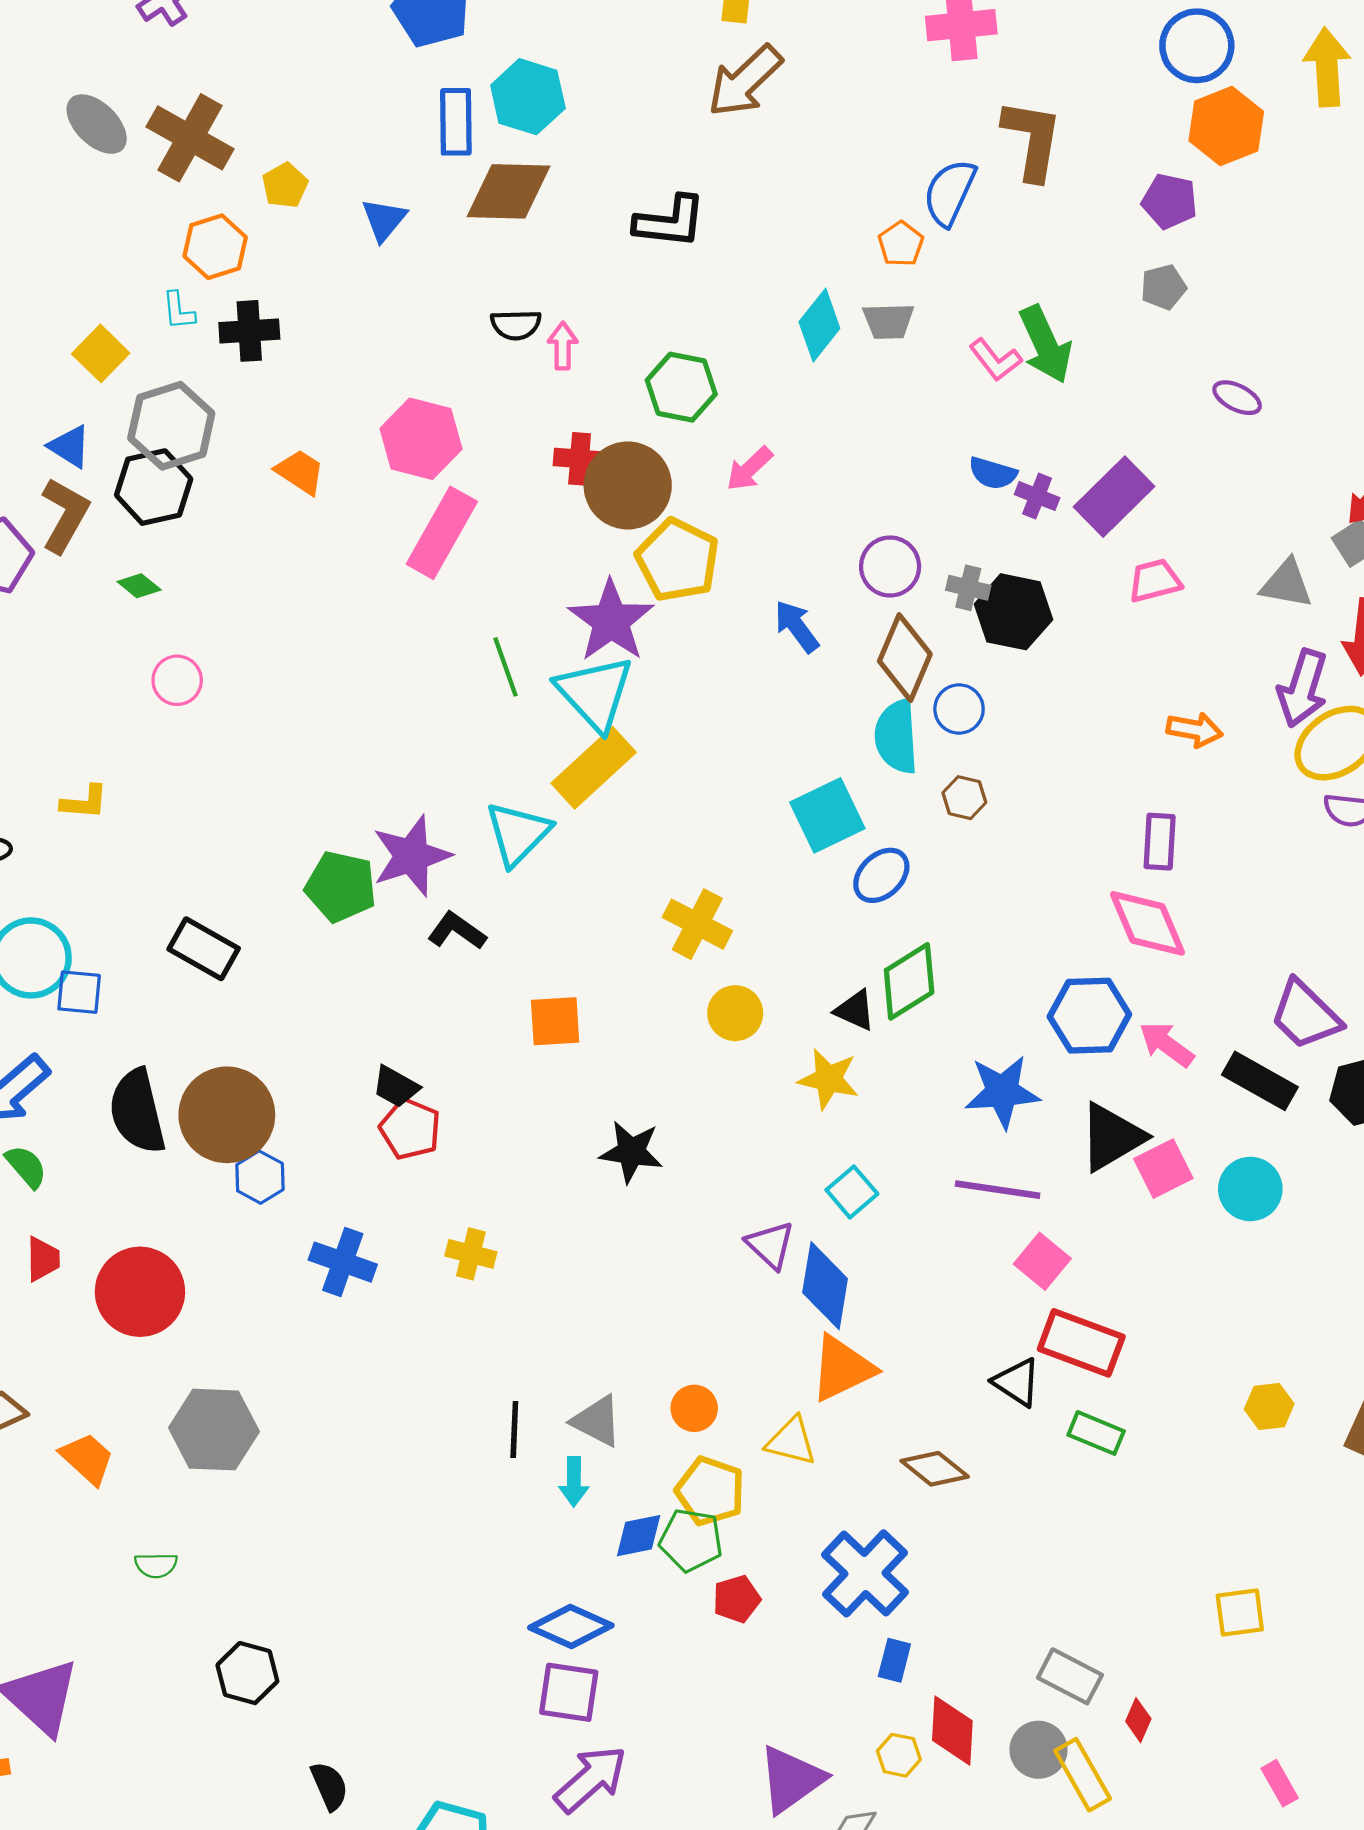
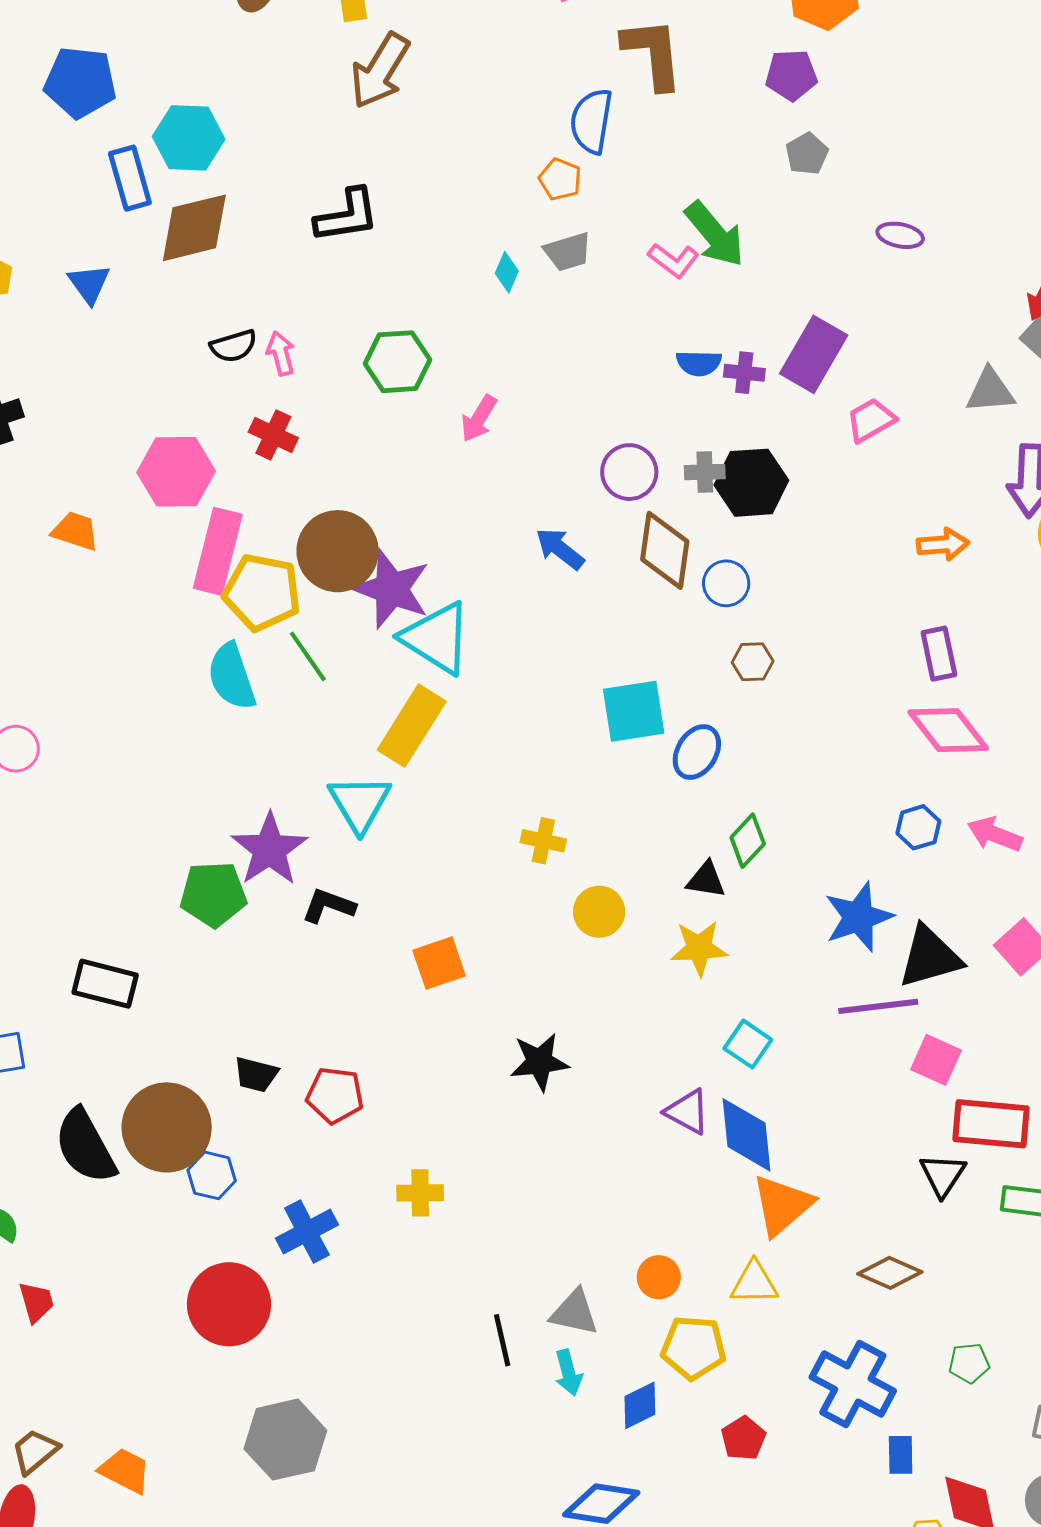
cyan diamond: (819, 325) -> (507, 272), size x0.6
red cross: (580, 459) -> (273, 435), moved, turned 36
brown circle: (628, 485) -> (338, 551), moved
yellow pentagon: (677, 560) -> (262, 592), moved
cyan triangle: (595, 693) -> (437, 638), moved
cyan semicircle: (896, 737) -> (232, 677), moved
cyan square: (827, 815) -> (634, 711), turned 32
yellow cross: (697, 924) -> (543, 841), size x0.7
green diamond: (909, 981) -> (748, 841), size x0.7
blue hexagon: (1089, 1016) -> (918, 827), size x0.6
black trapezoid: (396, 1087) -> (256, 1074), moved
black triangle: (1112, 1137) -> (930, 957), moved, turned 30
blue cross: (343, 1262) -> (307, 1232), turned -32
red circle: (140, 1292) -> (229, 1304), moved
black triangle: (1017, 1382) -> (943, 1175), turned 45
gray hexagon: (214, 1430) -> (285, 1440), moved
green pentagon: (691, 1540) -> (969, 1363), moved, size x0.7

